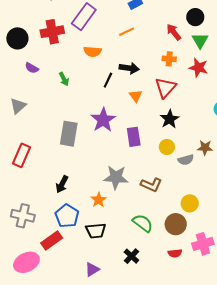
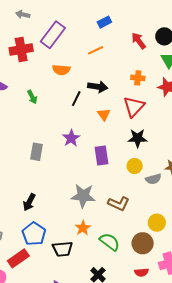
red arrow: (174, 32) -> (139, 41), moved
black star: (170, 119) -> (138, 138), turned 30
purple star: (103, 120) -> (71, 138), size x0.7
gray rectangle: (69, 134) -> (37, 152), size x0.7
orange star: (99, 200) -> (83, 228), moved

